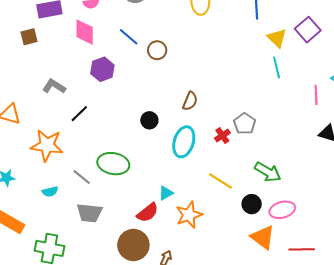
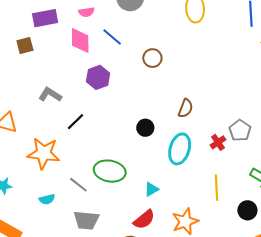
blue line: (129, 37) -> (112, 37), moved
yellow line: (221, 181) -> (216, 188), turned 55
cyan triangle: (166, 193) -> (151, 189), moved

